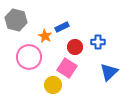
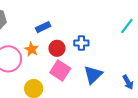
orange star: (45, 36) -> (32, 49), moved
pink square: (67, 68) -> (60, 71), moved

